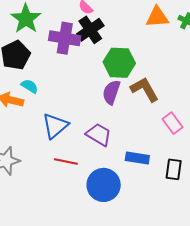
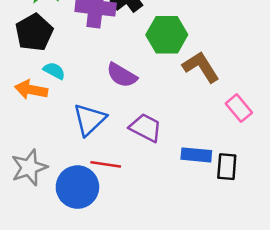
purple semicircle: (111, 92) -> (122, 75), moved, turned -75
black rectangle: (174, 169) -> (227, 167), moved
blue circle: (104, 185) -> (77, 187), moved

